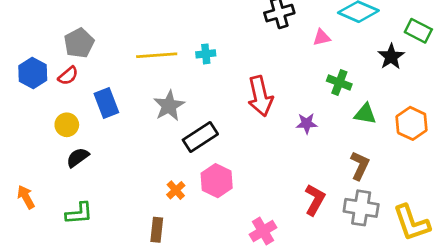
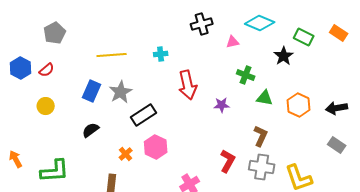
gray pentagon: (79, 43) -> (55, 33), moved
cyan cross: (206, 54) -> (161, 54), moved
blue rectangle: (106, 103) -> (92, 91), moved, turned 45
black semicircle: (78, 157) -> (91, 130), moved
green L-shape: (79, 213) -> (55, 171), size x1.4

